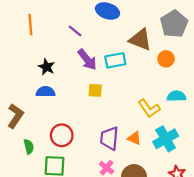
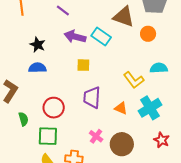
purple arrow: (87, 59) -> (75, 37), turned 145
cyan rectangle: (115, 60) -> (101, 37), turned 48
purple trapezoid: (109, 138) -> (92, 97), moved

